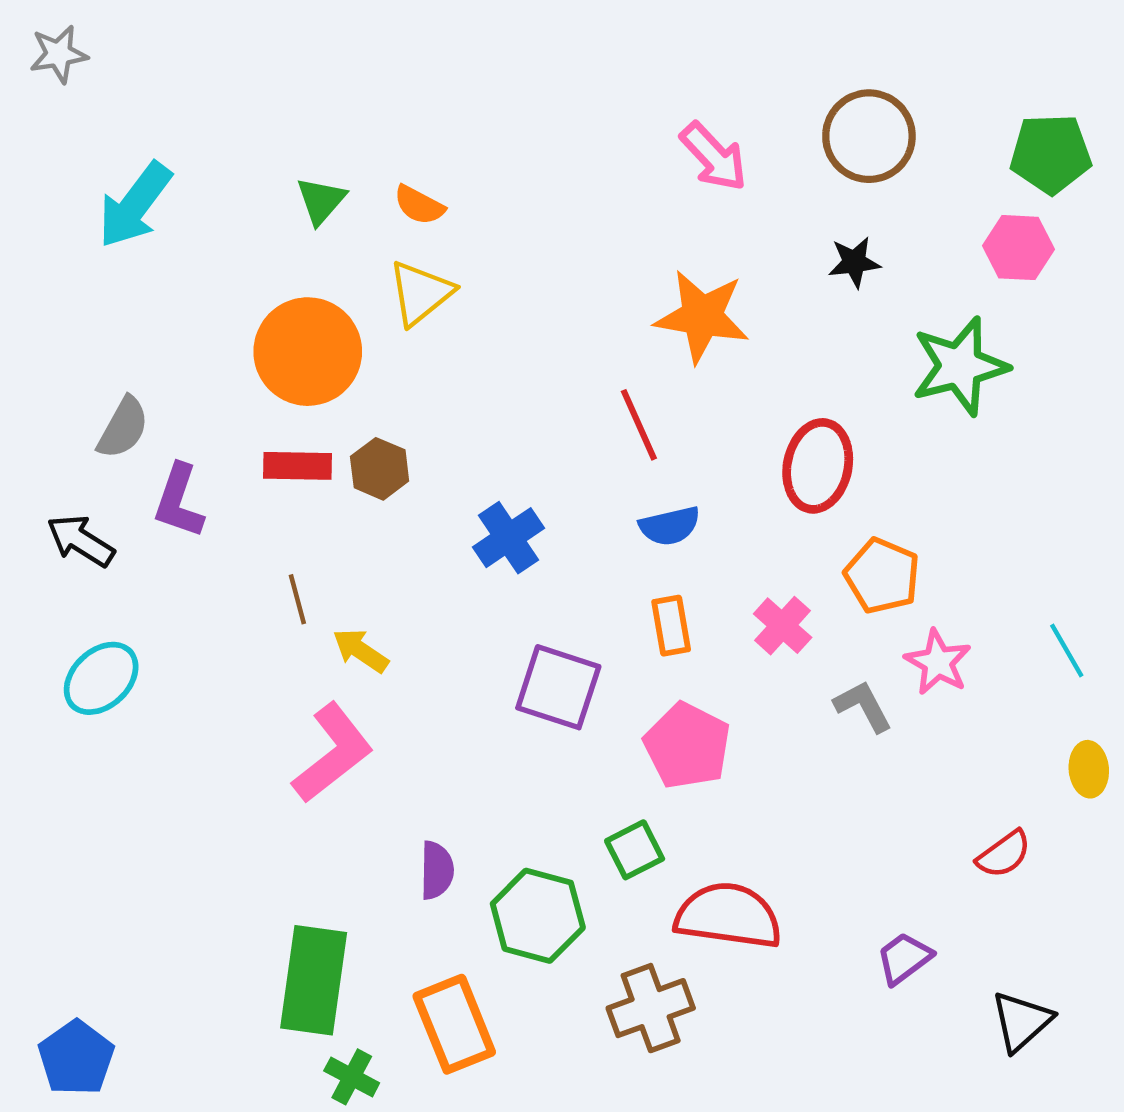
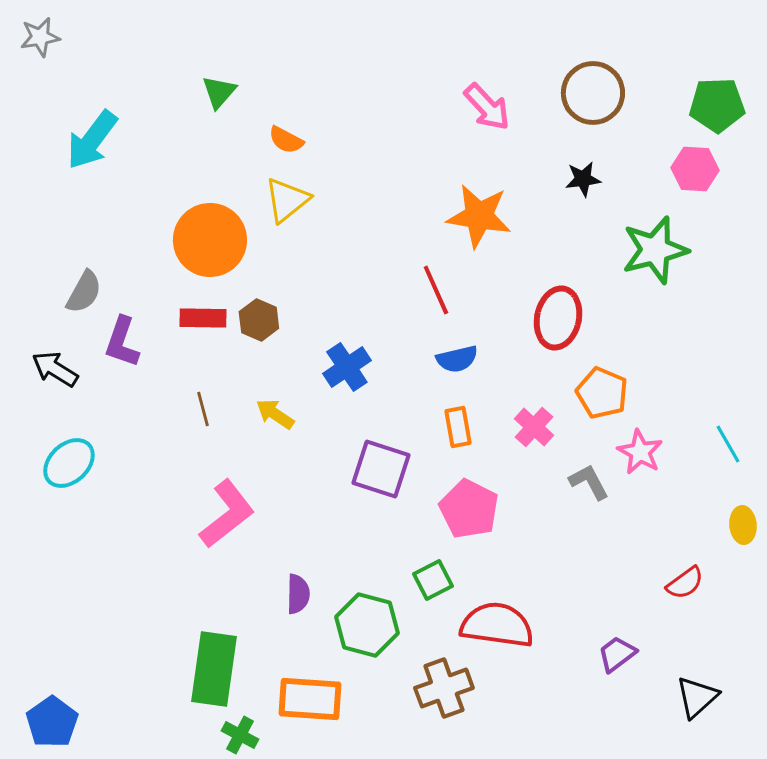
green triangle: (321, 201) -> (219, 92), moved
yellow arrow: (360, 651) -> (275, 414), moved
orange rectangle: (454, 1024) -> (310, 699), turned -64

